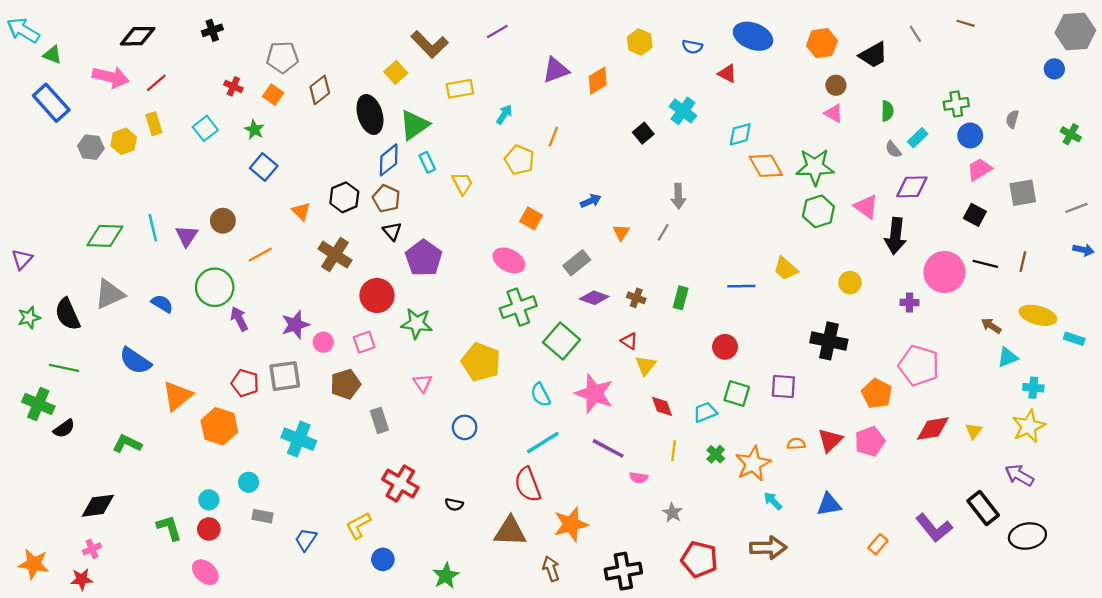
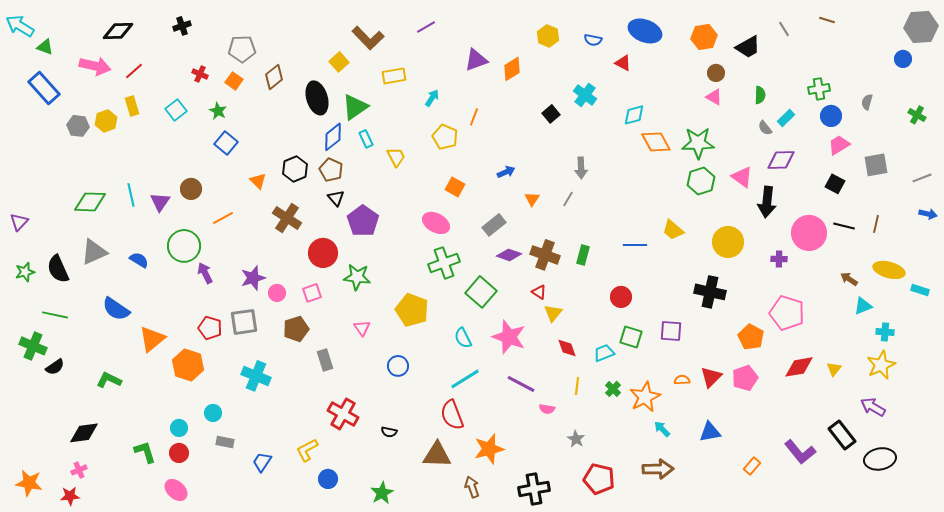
yellow circle: (850, 283) -> (728, 242), size x1.6
brown cross: (636, 298) -> (545, 255), size x1.8

